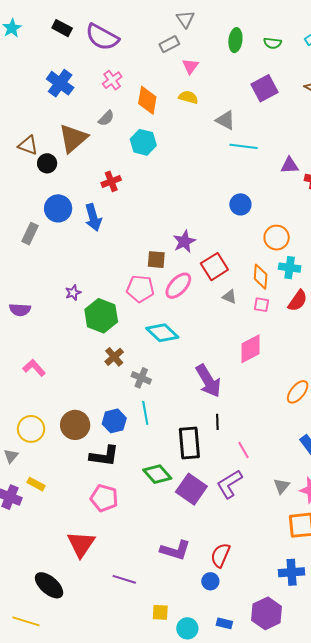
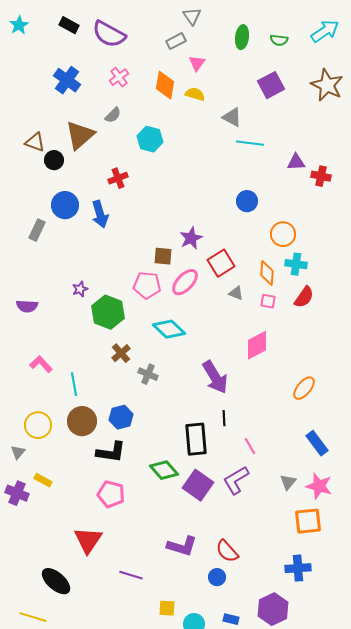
orange diamond: (147, 100) -> (165, 85), moved
cyan line: (145, 413) -> (74, 384), moved
red semicircle: (220, 555) -> (227, 551), turned -65

